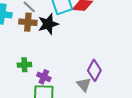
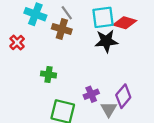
black star: (48, 24) -> (106, 41), moved
purple cross: (44, 77) -> (91, 94), moved, turned 32

